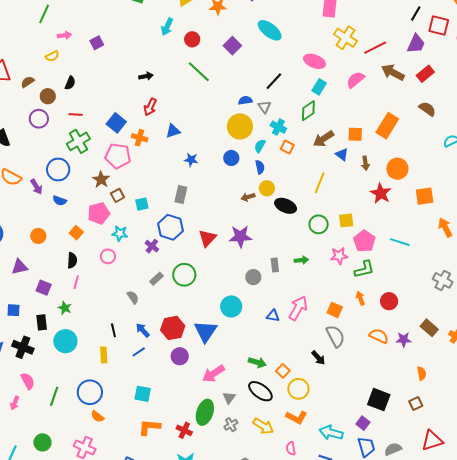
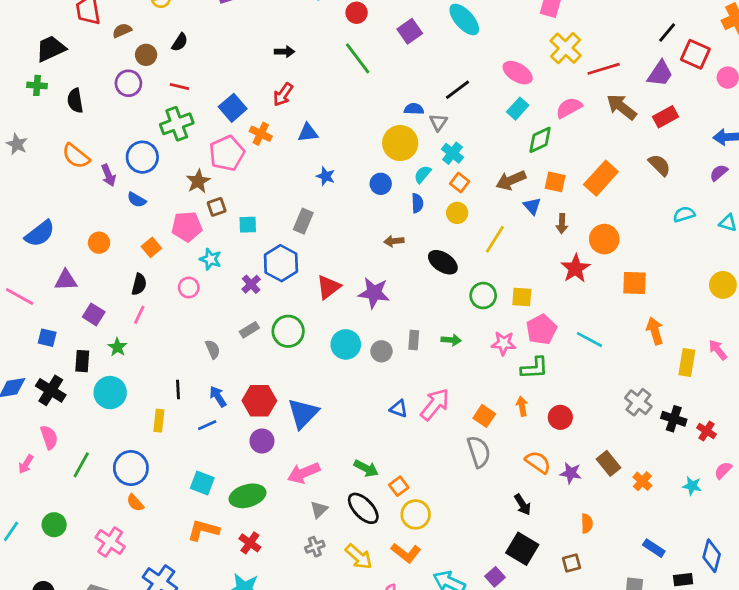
green diamond: (308, 111) -> (540, 140), moved
pink pentagon: (118, 156) -> (227, 153), turned 30
yellow circle: (267, 188) -> (457, 213), moved
cyan circle: (231, 306) -> (346, 344), moved
black arrow: (318, 358) -> (523, 505), moved
green ellipse: (205, 412) -> (247, 496), moved, turned 45

